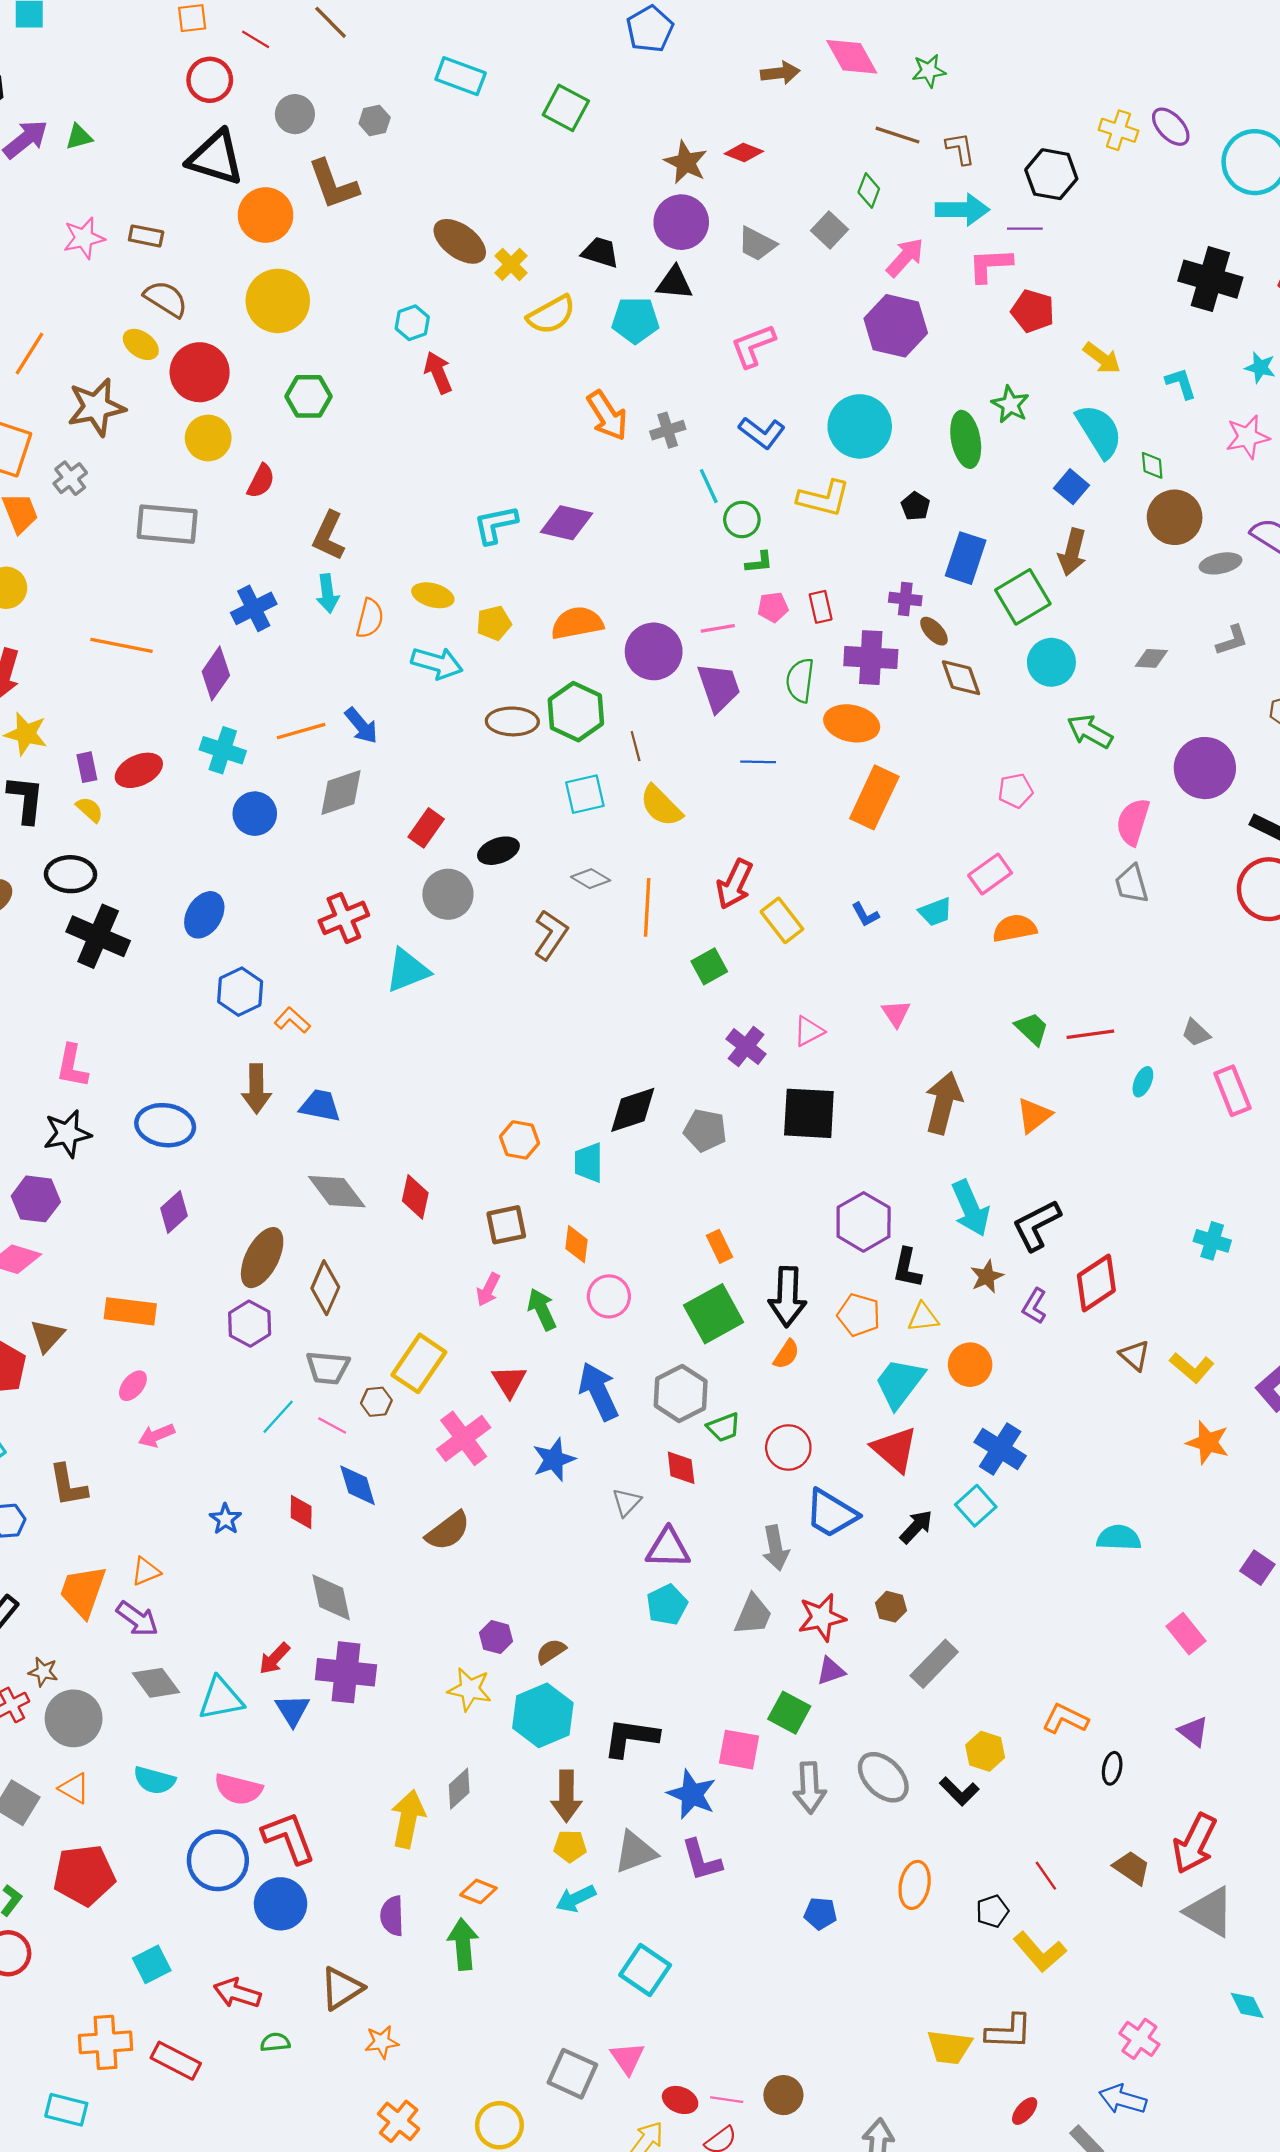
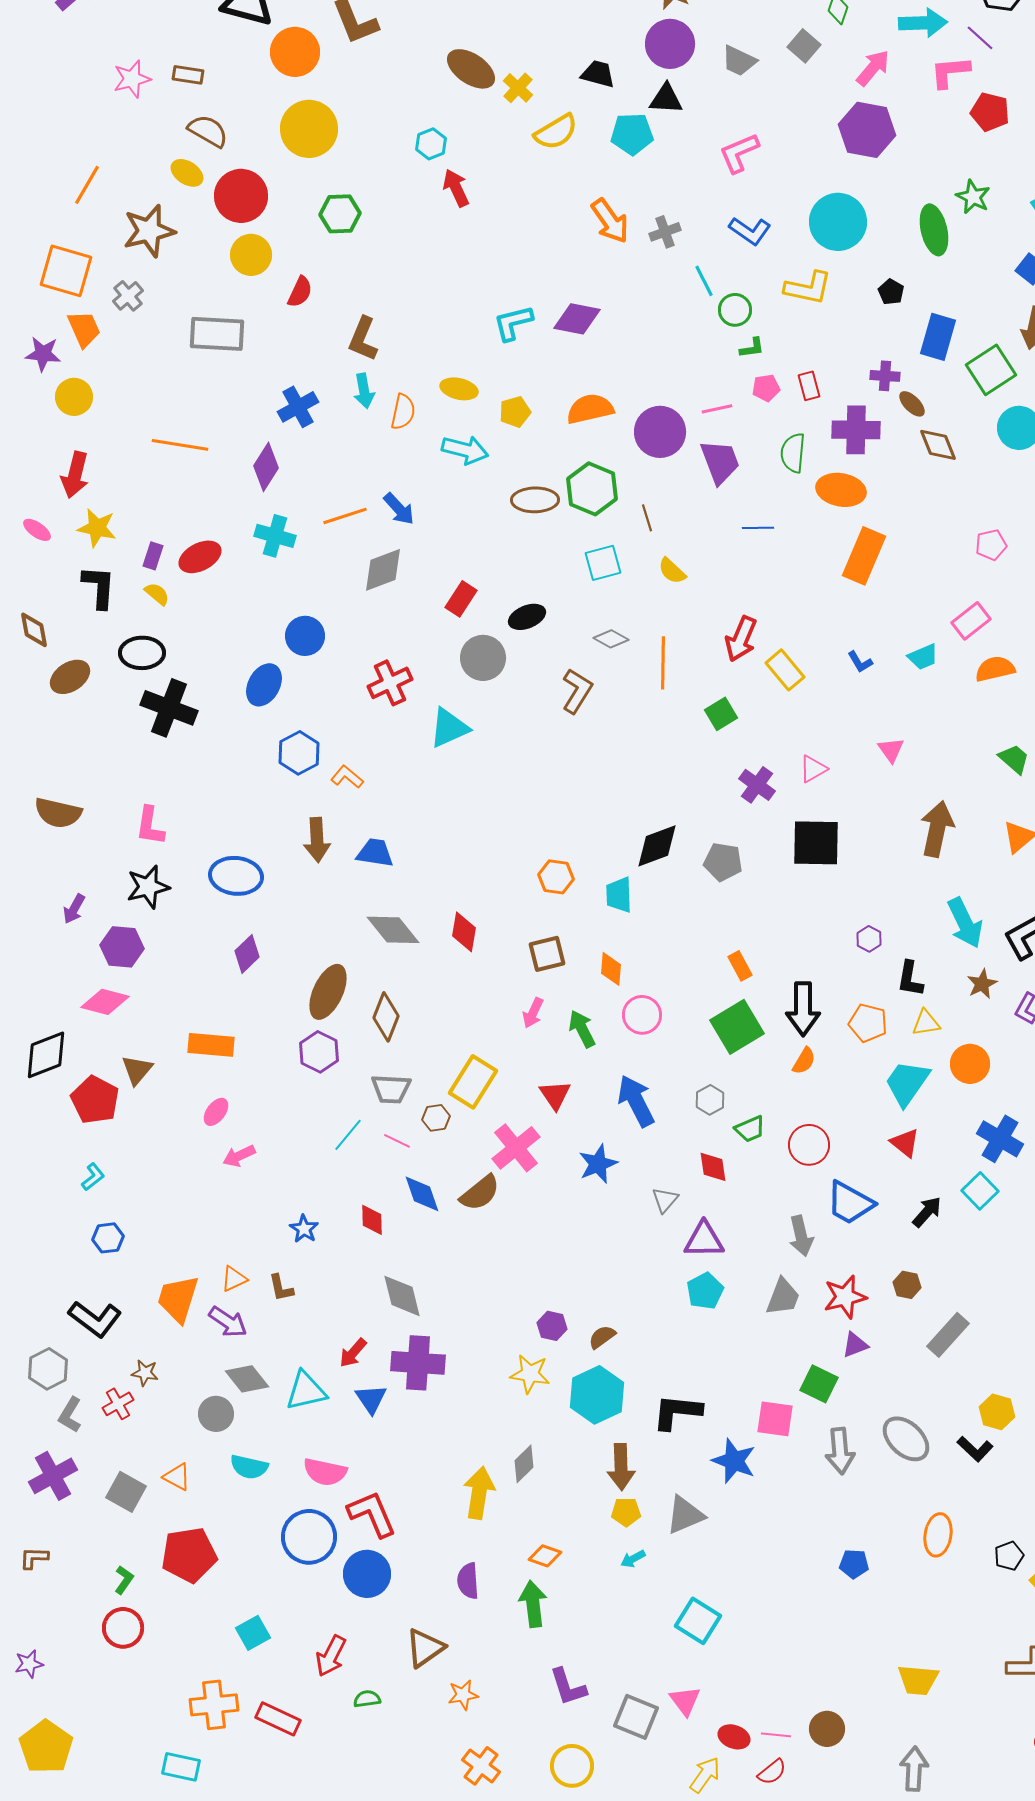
purple line: (1025, 229) -> (980, 38), turned 44
purple rectangle: (87, 767) -> (153, 556), turned 32
yellow semicircle: (661, 806) -> (672, 571), size x0.7
blue circle: (255, 814) -> (305, 636), moved
purple hexagon: (864, 1222) -> (869, 939), size x0.5
gray hexagon: (681, 1393) -> (710, 1100), size x0.6
red triangle: (895, 1449) -> (905, 1143), size x0.7
brown L-shape: (68, 1485) -> (281, 1288), moved, size x0.7
brown semicircle: (448, 1531) -> (480, 1193), moved
gray circle: (74, 1718) -> (216, 1414), moved, size x0.7
purple L-shape: (701, 1860) -> (568, 1687), moved
cyan arrow: (576, 1899) -> (633, 1559), size x0.7
red arrow: (237, 1993) -> (331, 1656), turned -78
yellow trapezoid: (949, 2047) -> (918, 1680), moved

